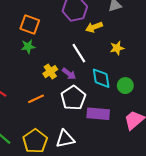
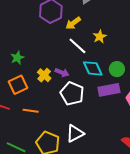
orange square: (30, 24) -> (18, 85), moved, turned -30
white line: (79, 53) -> (77, 46), moved
orange line: (36, 99) -> (31, 111), moved, turned 49
purple rectangle: (98, 114) -> (109, 90), moved

